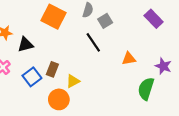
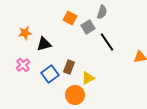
orange square: (53, 17) -> (70, 18), size x0.6
gray square: (105, 21) -> (88, 27), moved

